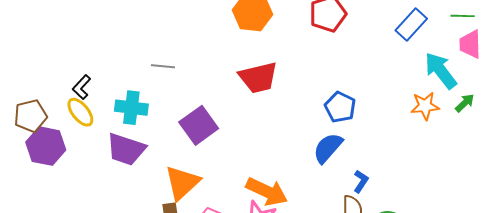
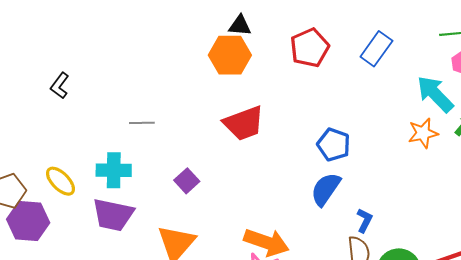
blue rectangle: (411, 25) -> (376, 49), moved
black L-shape: (82, 87) -> (60, 86), moved
purple square: (199, 125) -> (187, 181), size x0.6

